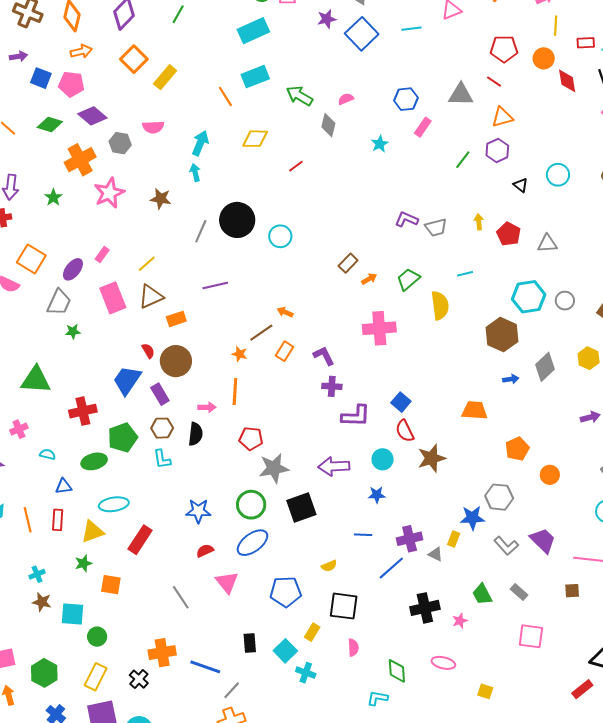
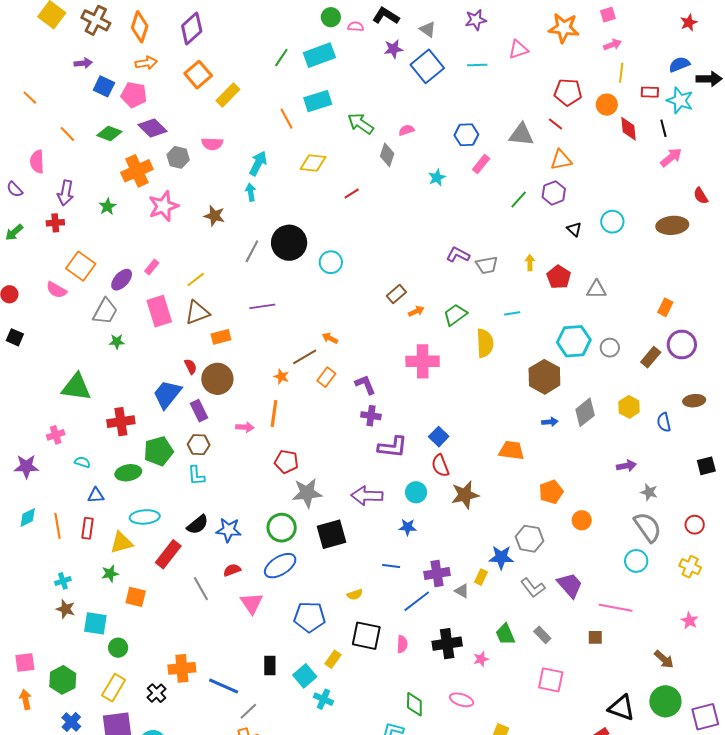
green line: (178, 14) -> (281, 58), moved
black semicircle: (196, 434) -> (198, 525), moved, turned 40
gray line: (181, 597) -> (201, 589), moved
pink semicircle: (353, 648) -> (402, 644), moved

